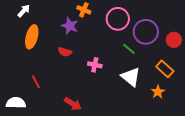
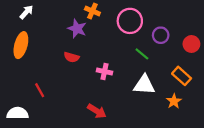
purple circle: (146, 32) -> (161, 35), size x0.6
orange ellipse: (32, 37) -> (21, 45), moved
white triangle: (131, 77) -> (144, 85), turned -35
red arrow: (73, 104) -> (97, 111), moved

